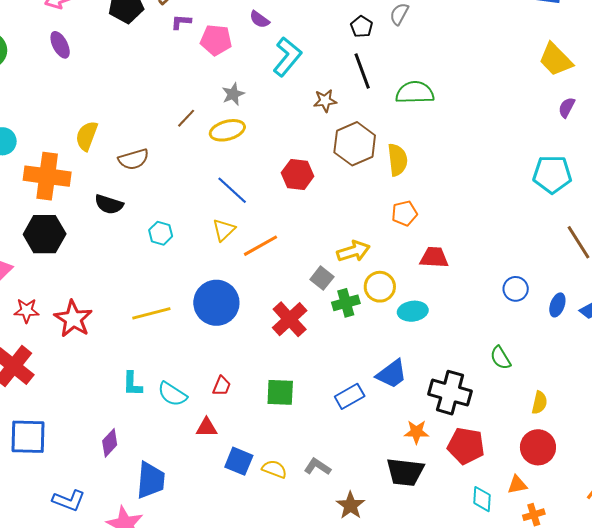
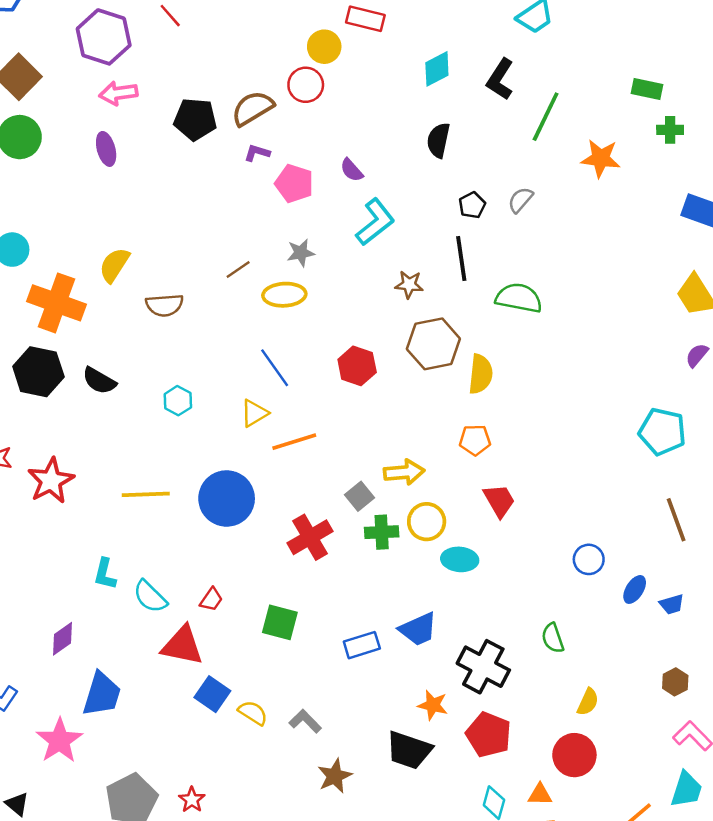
black semicircle: (109, 204) -> (99, 381), moved
red trapezoid: (434, 257) -> (499, 501), turned 44
red triangle: (207, 428) -> (182, 645), size x1.6

